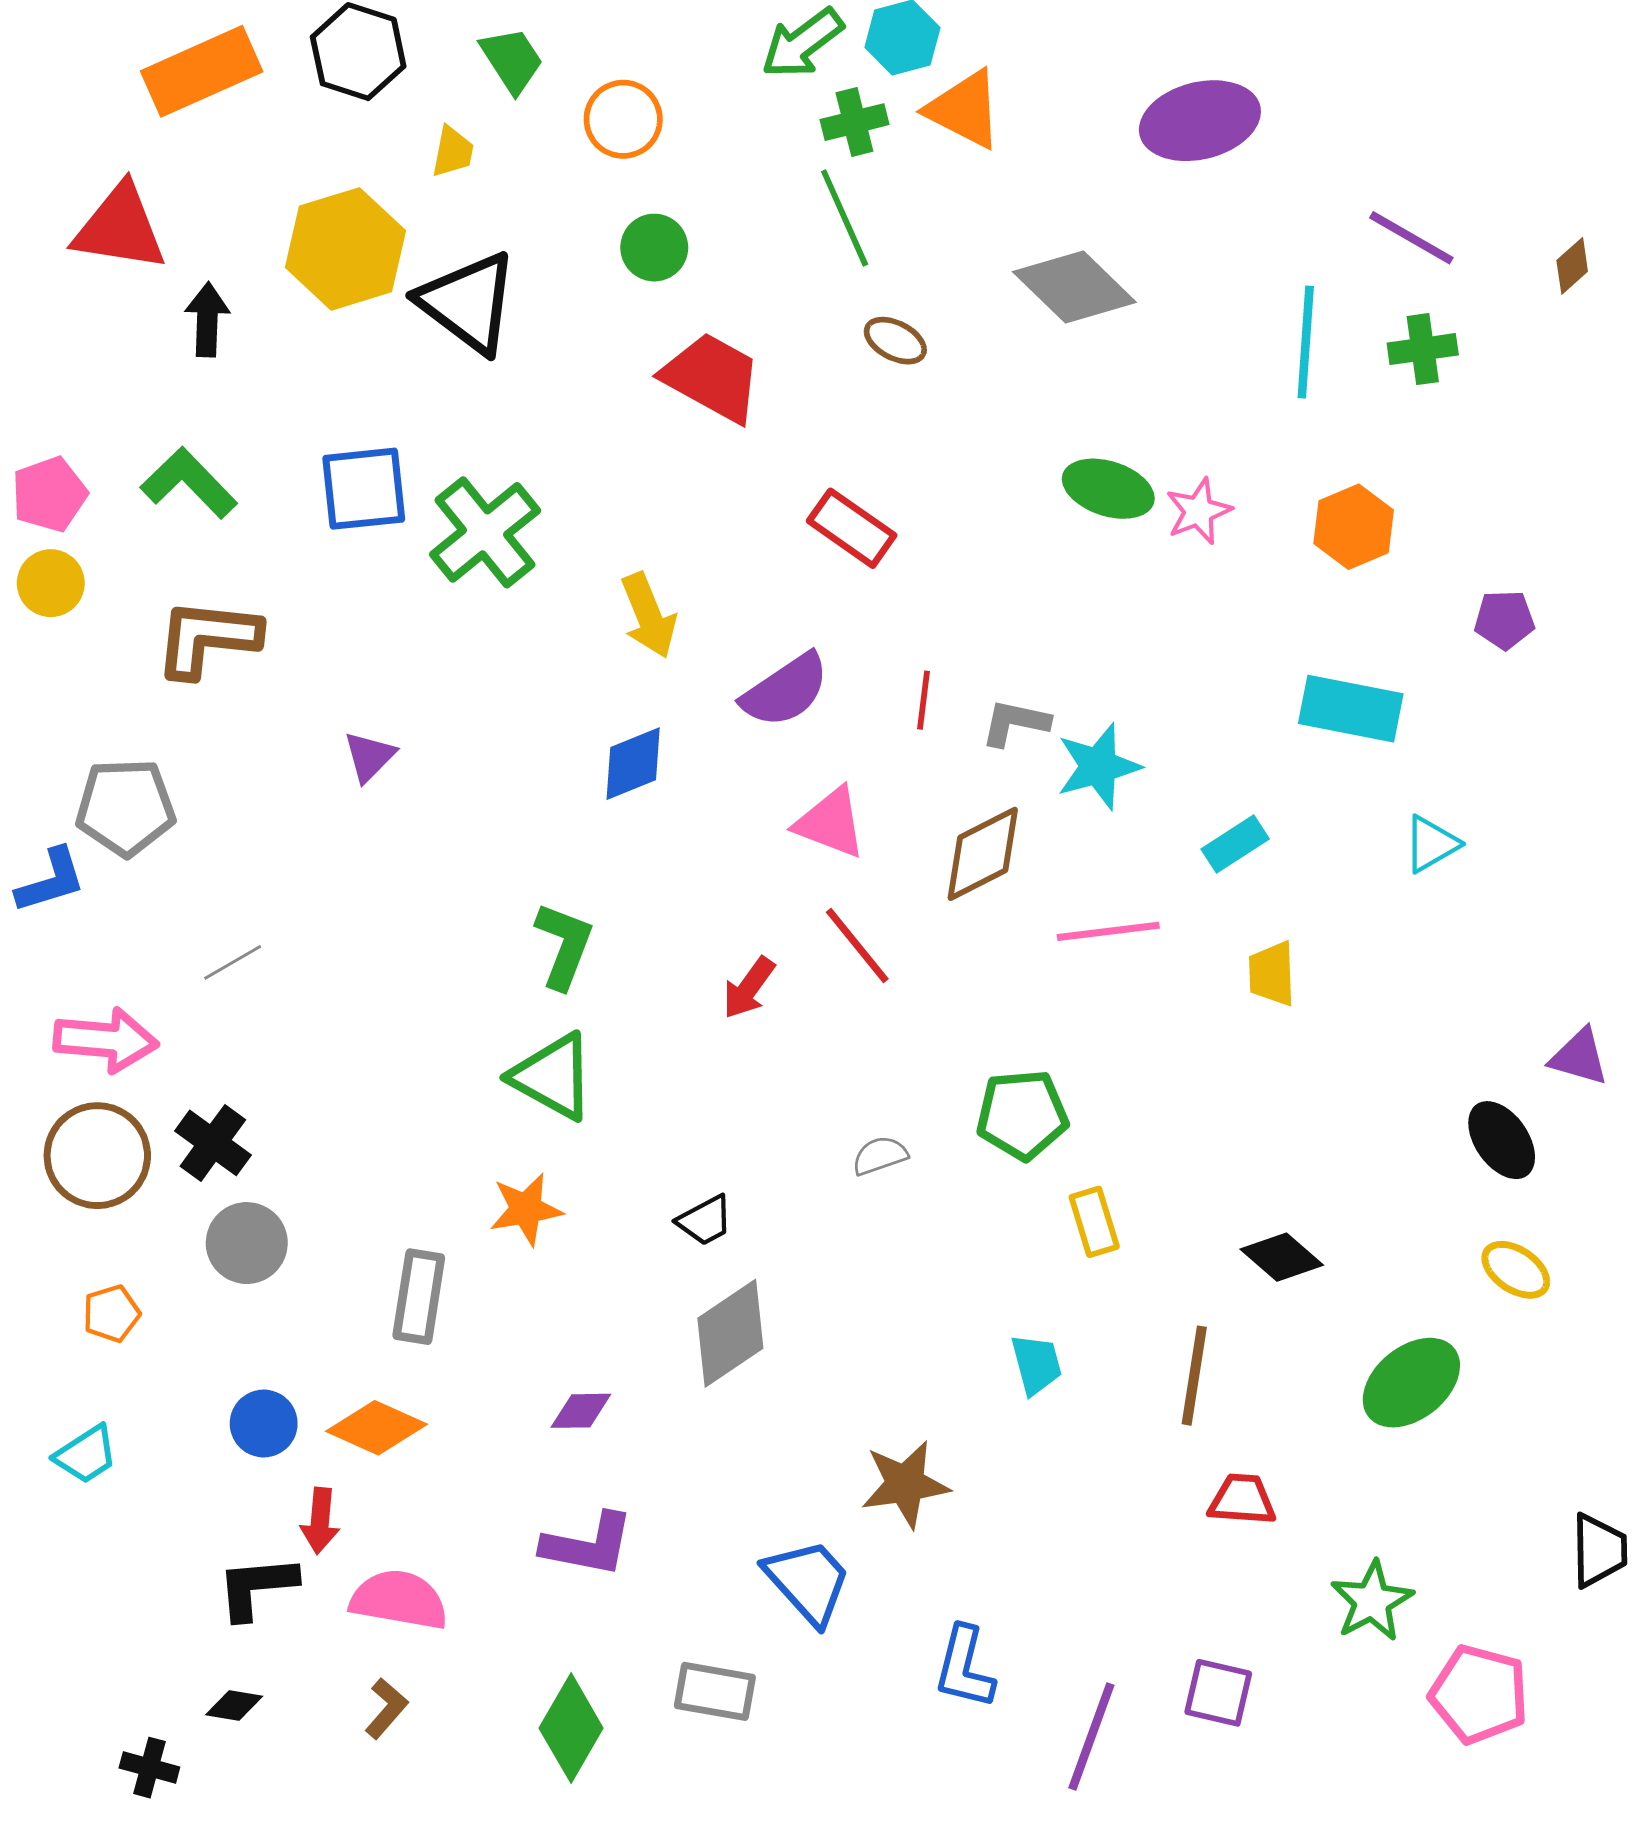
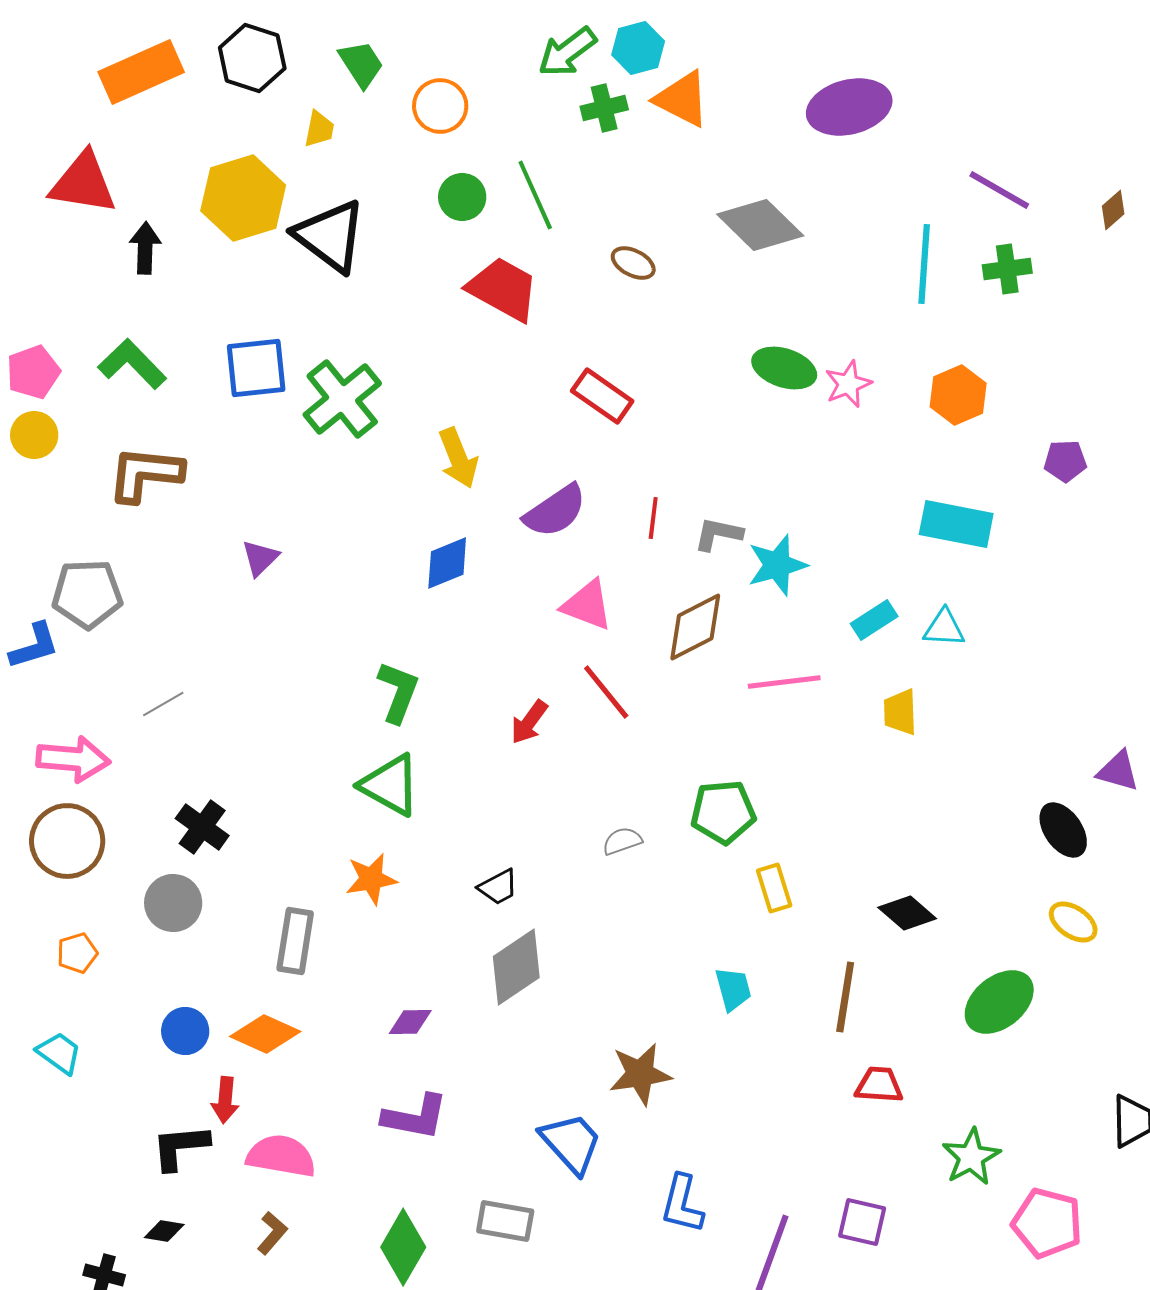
green line: (845, 218) -> (535, 195), moved
cyan triangle: (1431, 844) -> (944, 628), moved, turned 33
black cross: (213, 1143) -> (202, 827), moved
cyan trapezoid: (86, 1455) -> (59, 1053), turned -111

